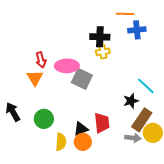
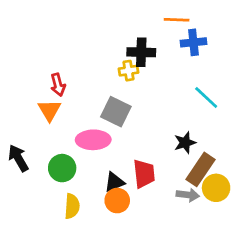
yellow cross: (103, 52) -> (129, 71), moved
pink ellipse: (67, 66) -> (93, 140), moved
cyan line: (146, 86) -> (206, 97), moved
yellow semicircle: (61, 142) -> (72, 206), moved

